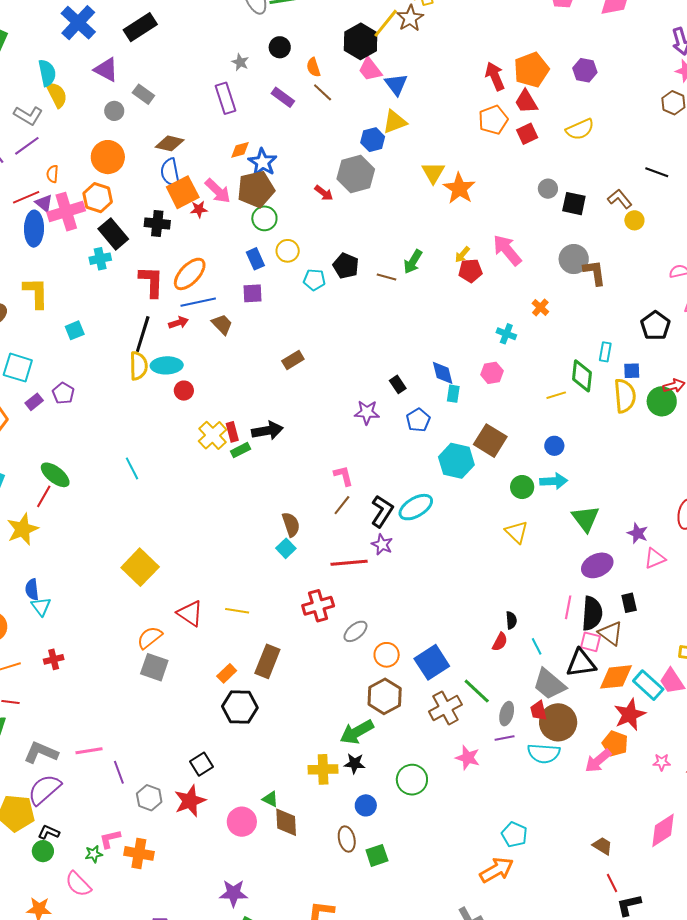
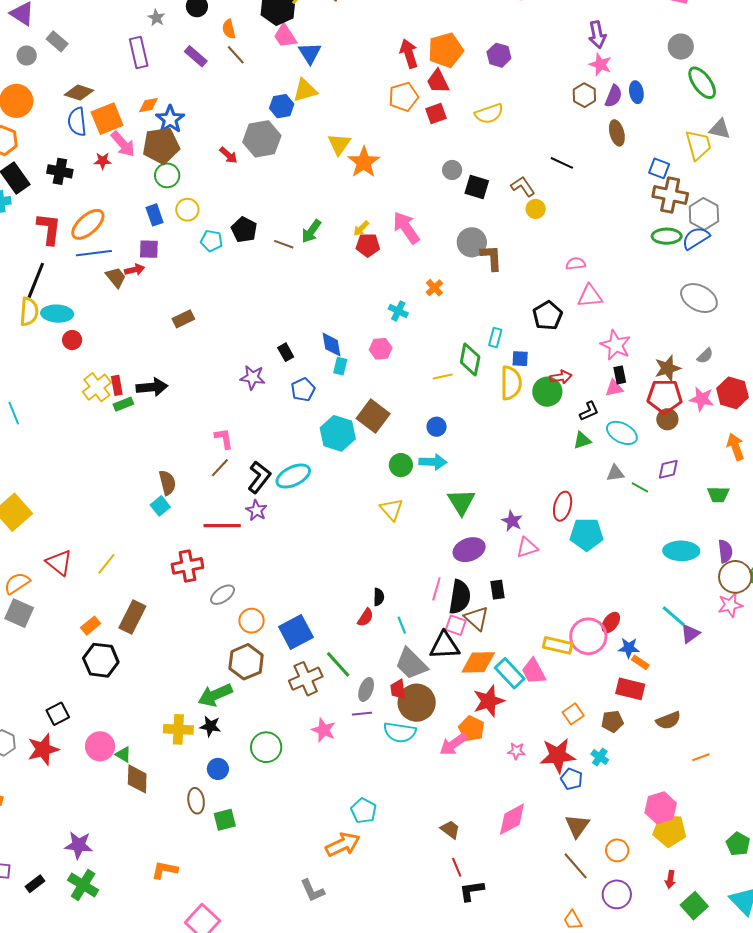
orange square: (183, 192) -> (107, 119), moved
red arrow: (179, 323) -> (135, 270), moved
yellow line: (237, 611) -> (106, 564), turned -65
pink circle: (242, 822) -> (100, 746), moved

